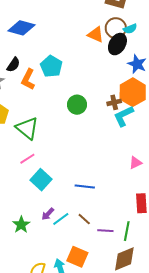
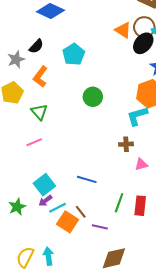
orange L-shape: (28, 79) -> (40, 77), moved
brown cross: (114, 102) -> (126, 144), moved
green triangle: (27, 128) -> (39, 112), size x0.7
cyan square: (41, 180) -> (44, 185), moved
green line: (127, 231) -> (119, 203), moved
orange square: (77, 257) -> (68, 222), moved

